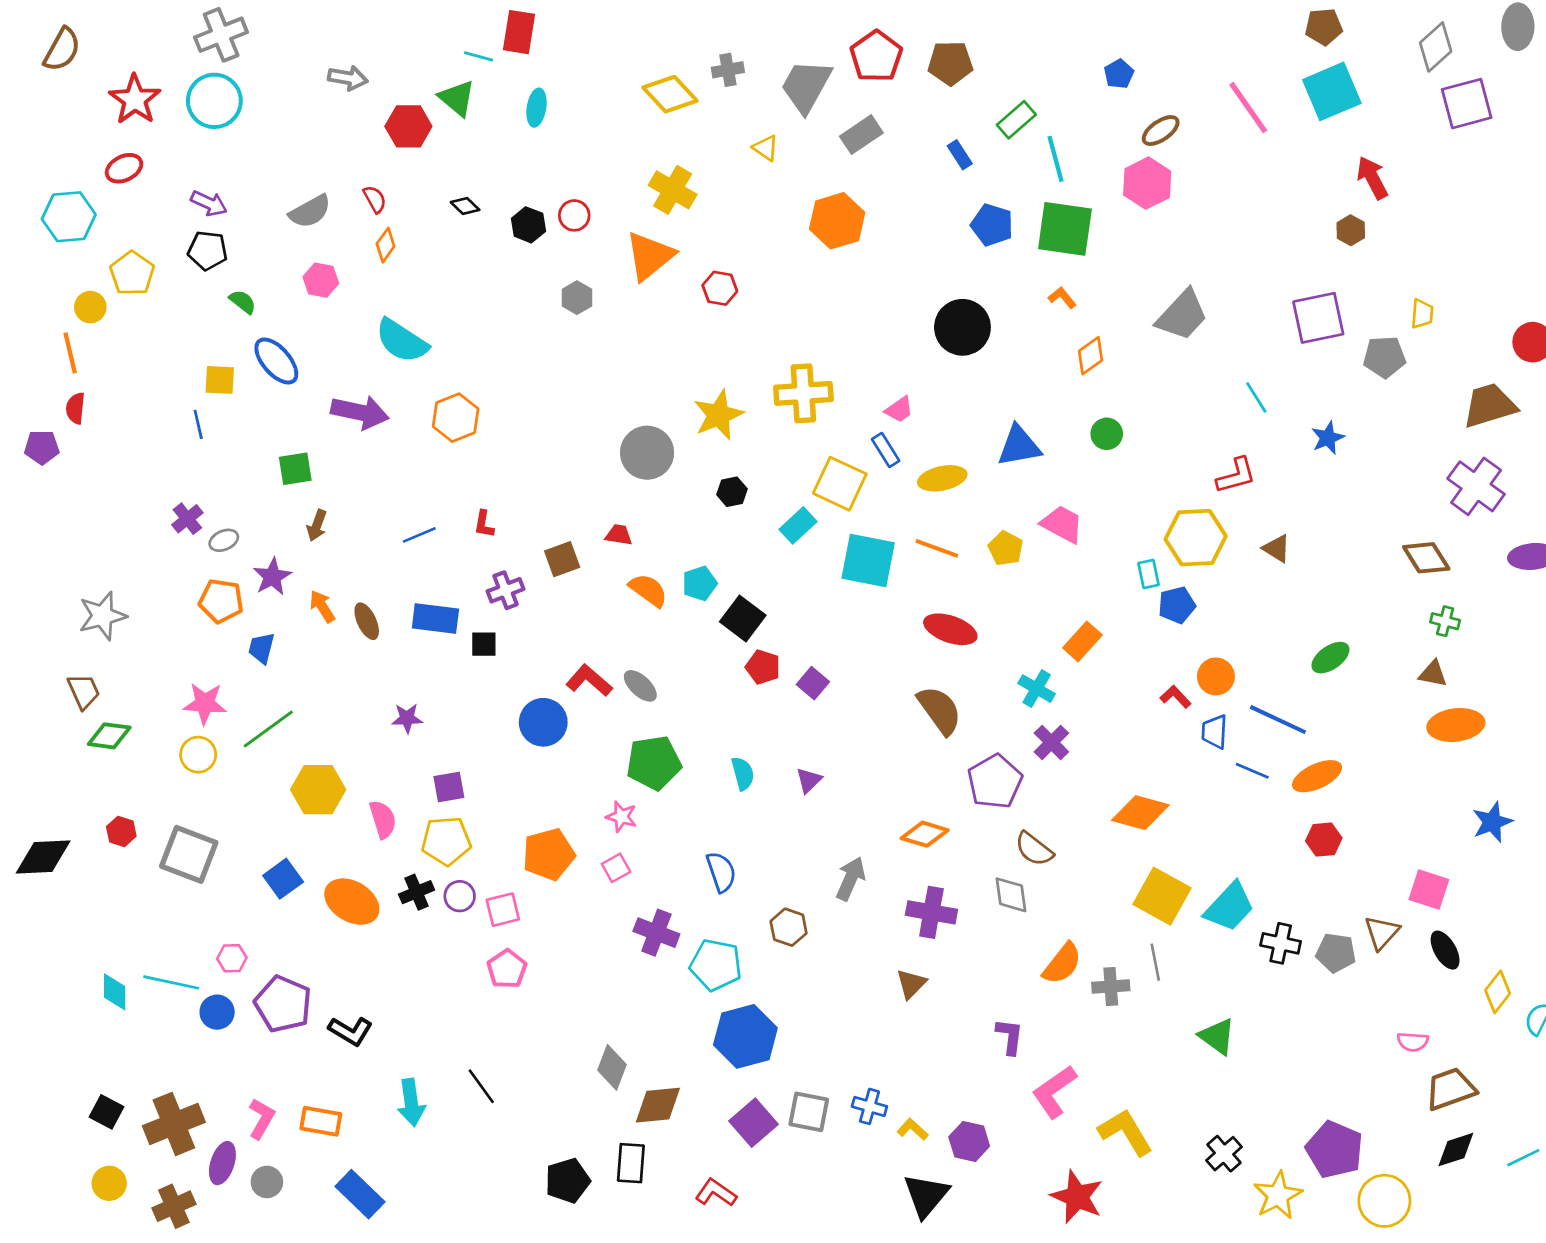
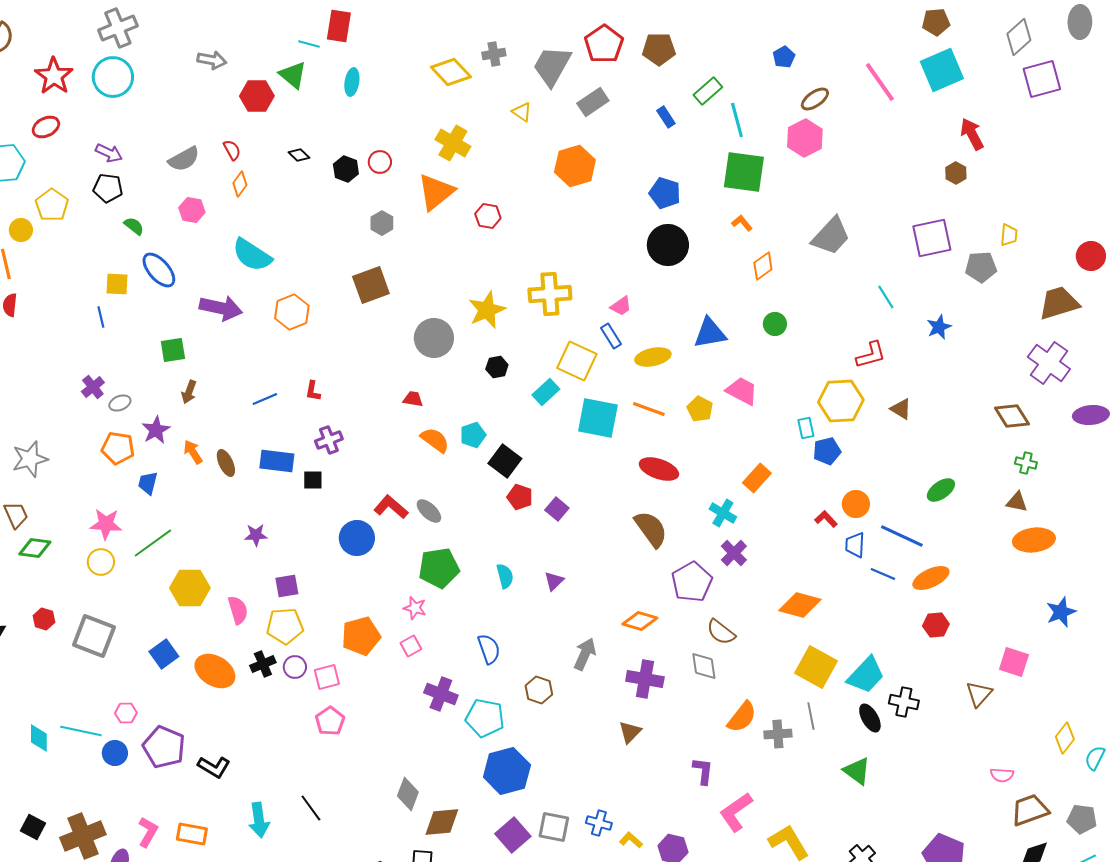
blue pentagon: (992, 225) -> (665, 193), moved
brown square: (562, 559) -> (371, 285), moved, size x1.4
black ellipse: (1445, 950) -> (870, 718), moved
gray pentagon: (1336, 953) -> (1082, 819), moved

